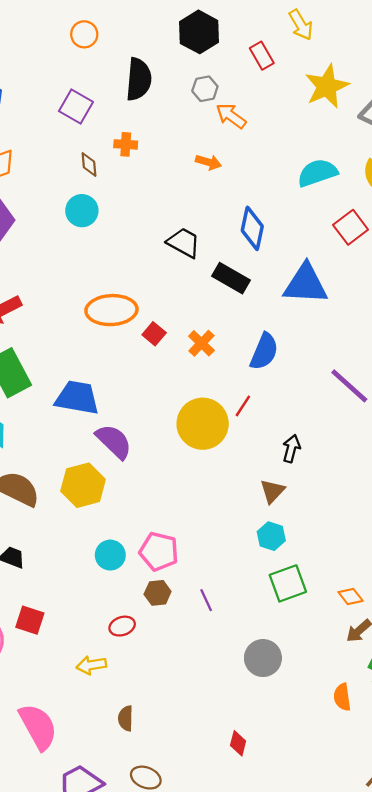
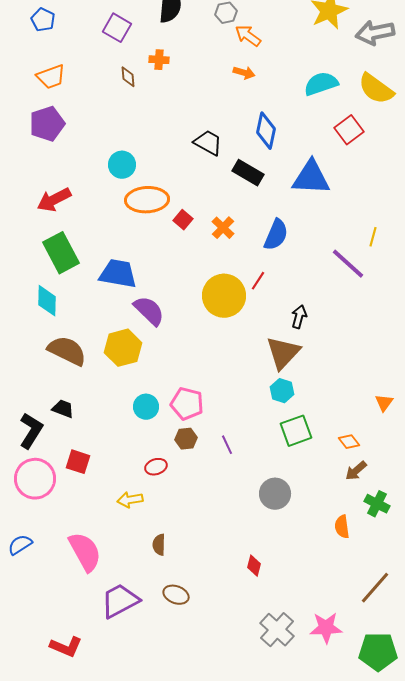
orange arrow: (209, 162) -> (244, 73), moved
cyan circle: (82, 211) -> (122, 165), moved
brown triangle: (272, 491) -> (283, 353), size x1.6

